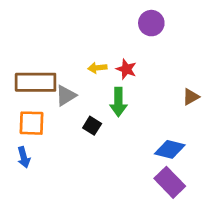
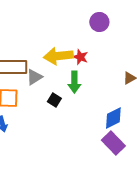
yellow arrow: (97, 68) -> (58, 56), size x2.0
blue diamond: (170, 149) -> (113, 118), turned -40

